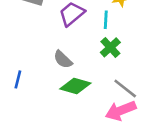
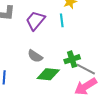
green cross: (110, 47) -> (72, 59), moved, turned 35

